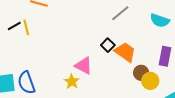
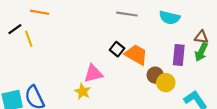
gray line: (120, 13) -> (127, 14), turned 54
black line: (14, 26) -> (15, 29), moved
pink triangle: (83, 66) -> (93, 73), turned -36

